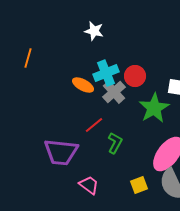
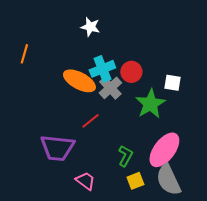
orange ellipse: (83, 85) -> (79, 81), size x1.5
green L-shape: (115, 143) -> (125, 156), moved

